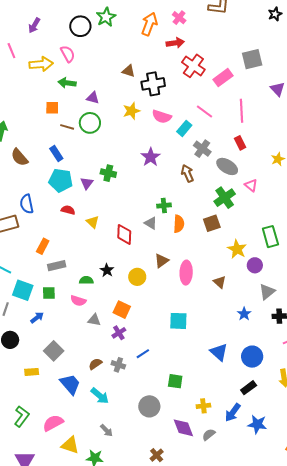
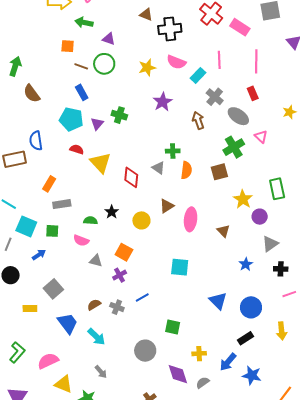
pink rectangle: (223, 78) -> (240, 27), turned 66
yellow star: (131, 111) -> (147, 68), moved
pink line: (205, 111) -> (219, 60), turned 48
blue rectangle: (56, 154) -> (82, 92), moved
yellow triangle: (93, 222) -> (100, 163), size x1.6

